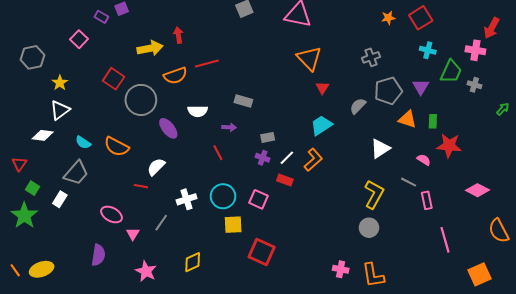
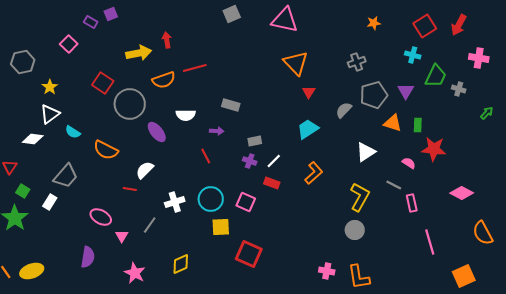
red square: (421, 18) -> (425, 26), moved
red arrow: (492, 28) -> (459, 25), moved
pink cross: (475, 50) -> (479, 58), moved
cyan semicircle: (83, 143) -> (73, 132), moved
orange L-shape: (313, 160) -> (314, 173), moved

